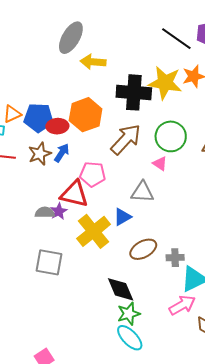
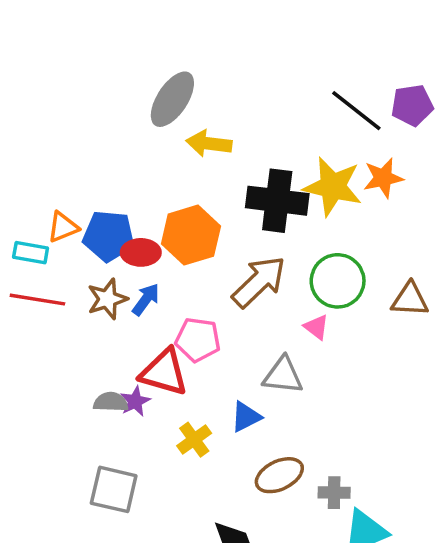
yellow cross: (94, 231) -> (194, 440), size x0.6

